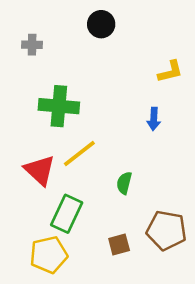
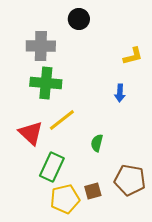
gray cross: (32, 45) -> (41, 46), moved, size x1.8
yellow pentagon: (49, 255) -> (65, 199), moved

